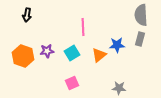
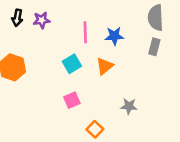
blue star: (117, 45) -> (114, 36), moved
purple star: (47, 51) -> (42, 20), moved

